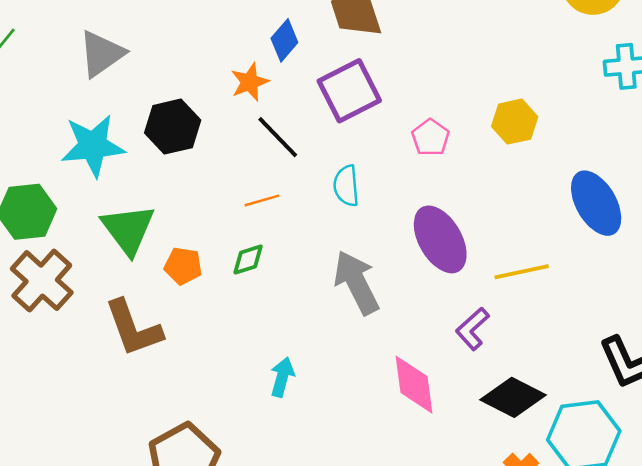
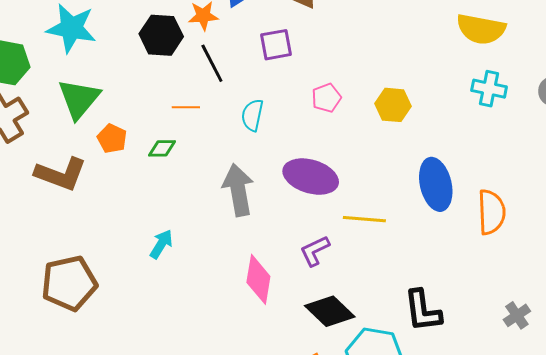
purple square: (349, 91) -> (276, 45), size x0.7
black hexagon: (173, 127) -> (161, 35), moved
purple ellipse: (440, 239) -> (311, 177), turned -60
brown L-shape: (133, 328) -> (61, 174), turned -66

